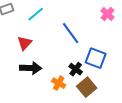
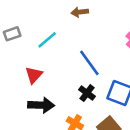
black cross: (76, 69) -> (87, 93), moved

